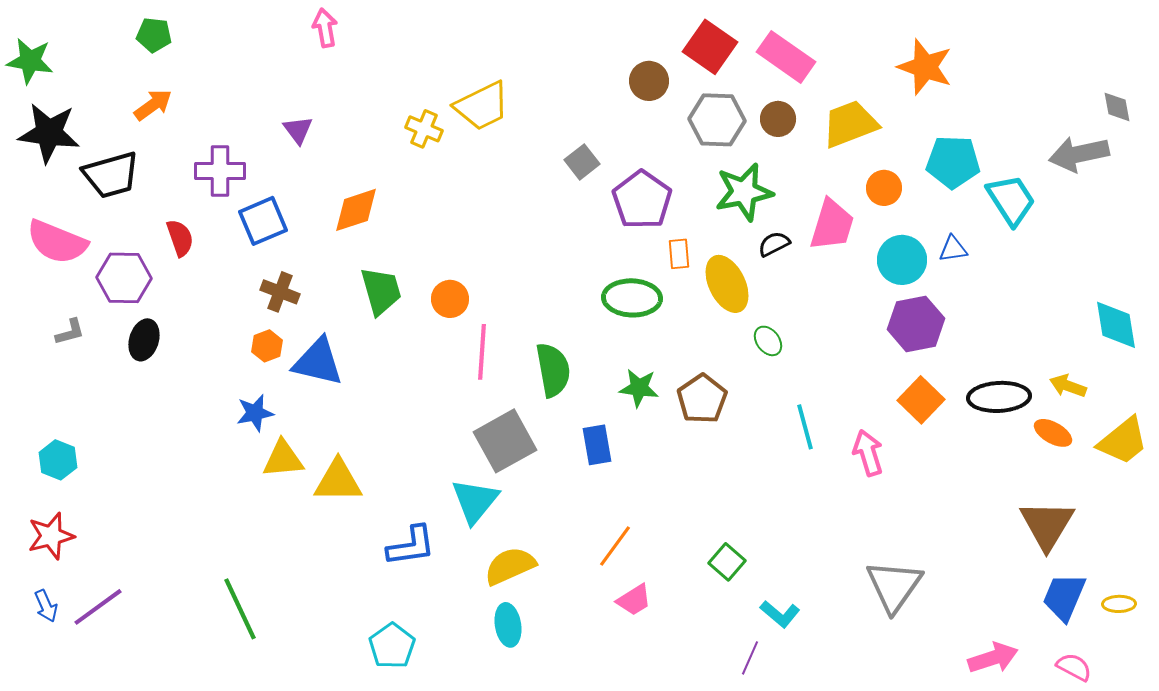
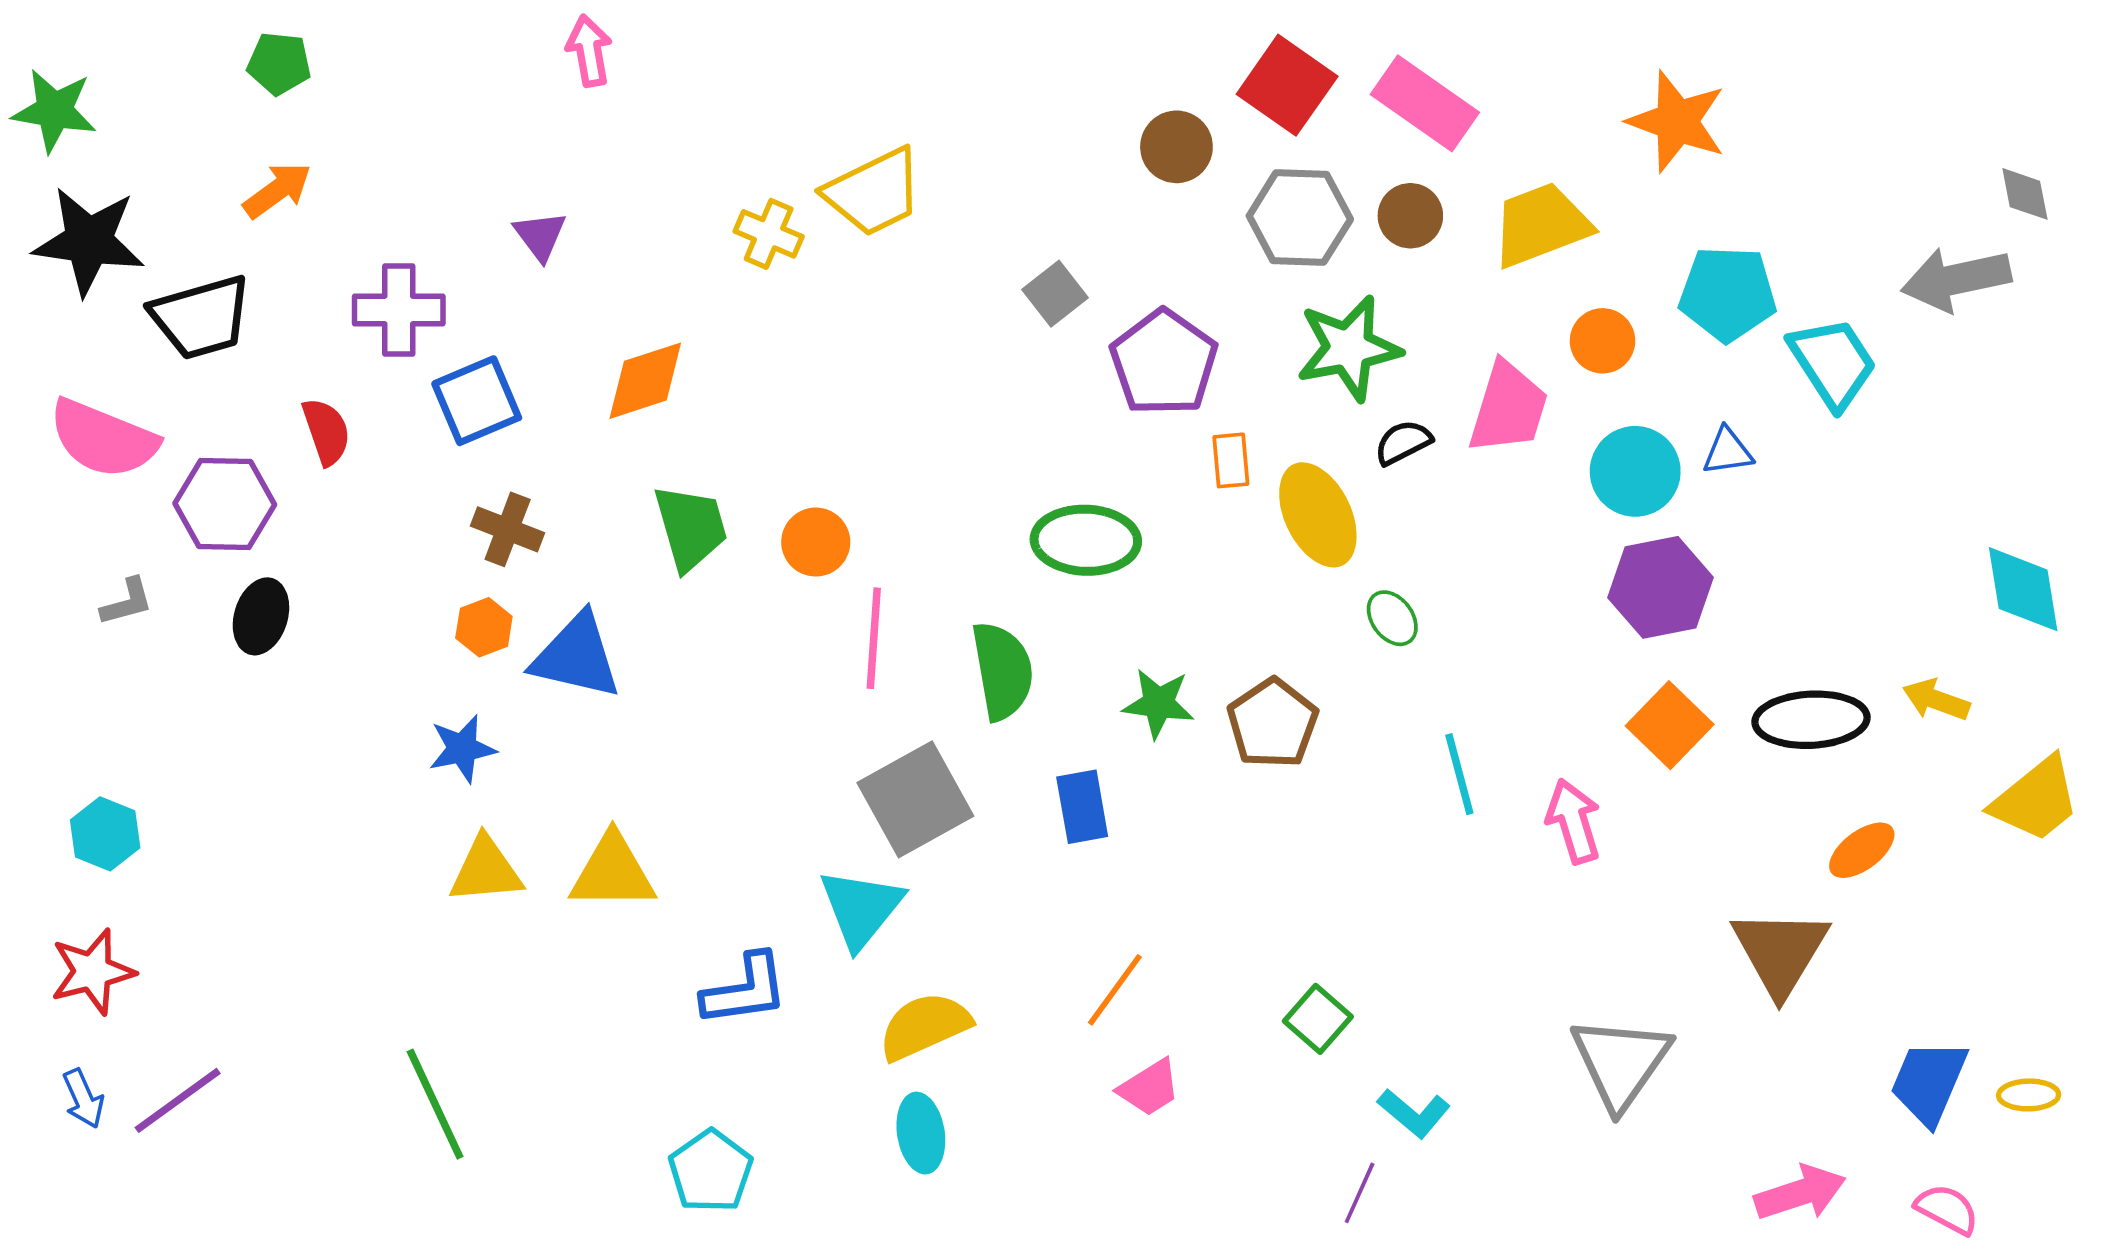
green ellipse: (632, 298) -> (1086, 540), moved
orange ellipse: (1053, 433) -> (1862, 850), moved, turned -66
yellow triangle: (283, 459) -> (486, 870), moved
brown triangle: (1047, 525) -> (1780, 952), moved

